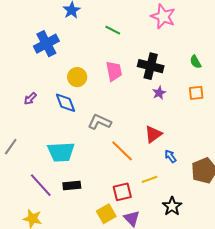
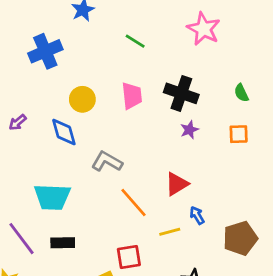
yellow line: (150, 179) -> (170, 232), moved

